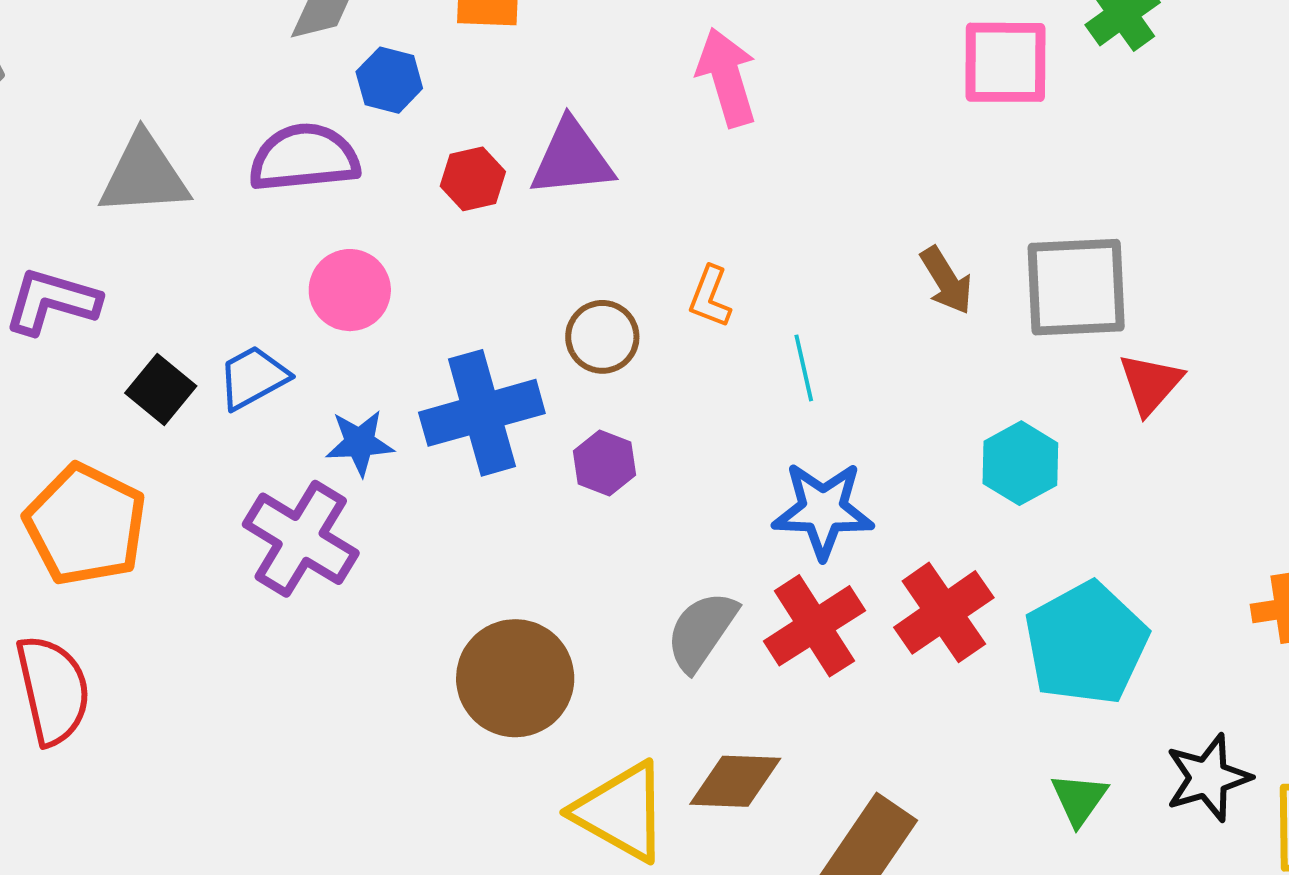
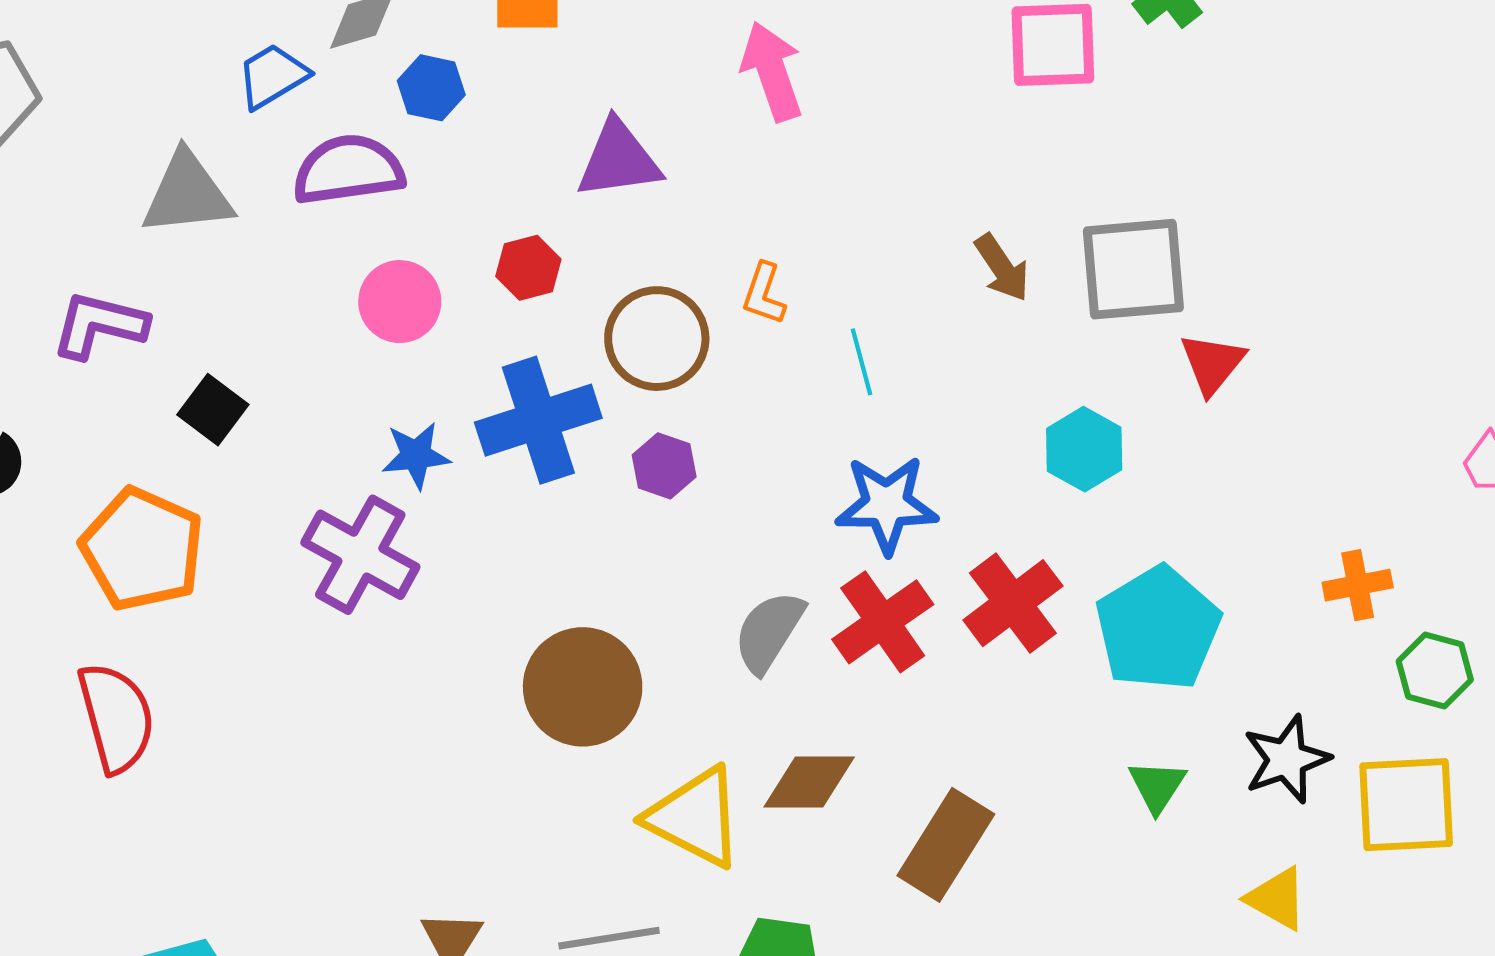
red hexagon: (473, 179) -> (528, 268), moved
brown circle: (602, 337) -> (657, 339), size x1.4
blue trapezoid: (253, 377) -> (272, 76), moved

